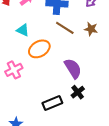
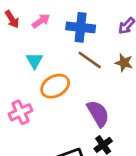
cyan triangle: (23, 30) -> (34, 61), turned 32

